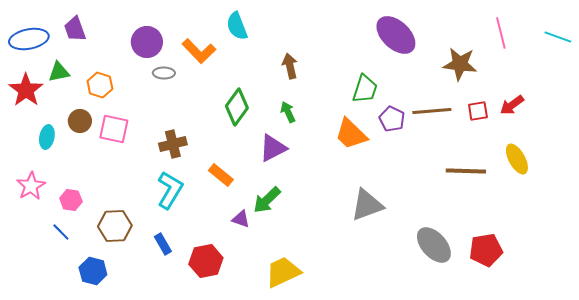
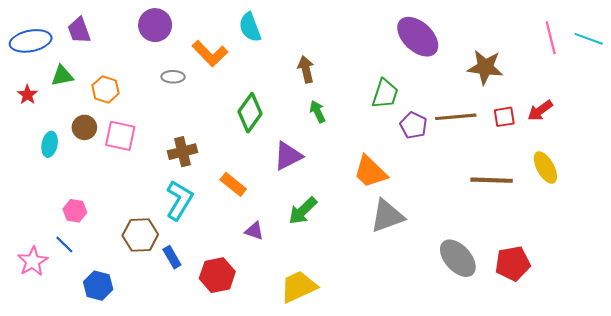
pink line: (501, 33) -> (551, 38), moved
purple circle: (147, 42) -> (155, 25), moved
red star: (26, 90) -> (27, 95), size x0.6
green arrow: (288, 112) -> (318, 112), moved
orange trapezoid: (351, 134) -> (370, 172), moved
pink star: (31, 186) -> (33, 261), moved
green arrow: (267, 200) -> (303, 211), moved
brown hexagon: (115, 226) -> (140, 235), moved

